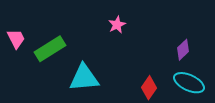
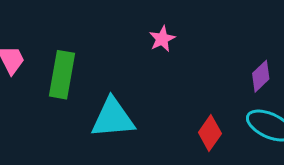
green rectangle: (50, 49) -> (62, 75), turned -48

